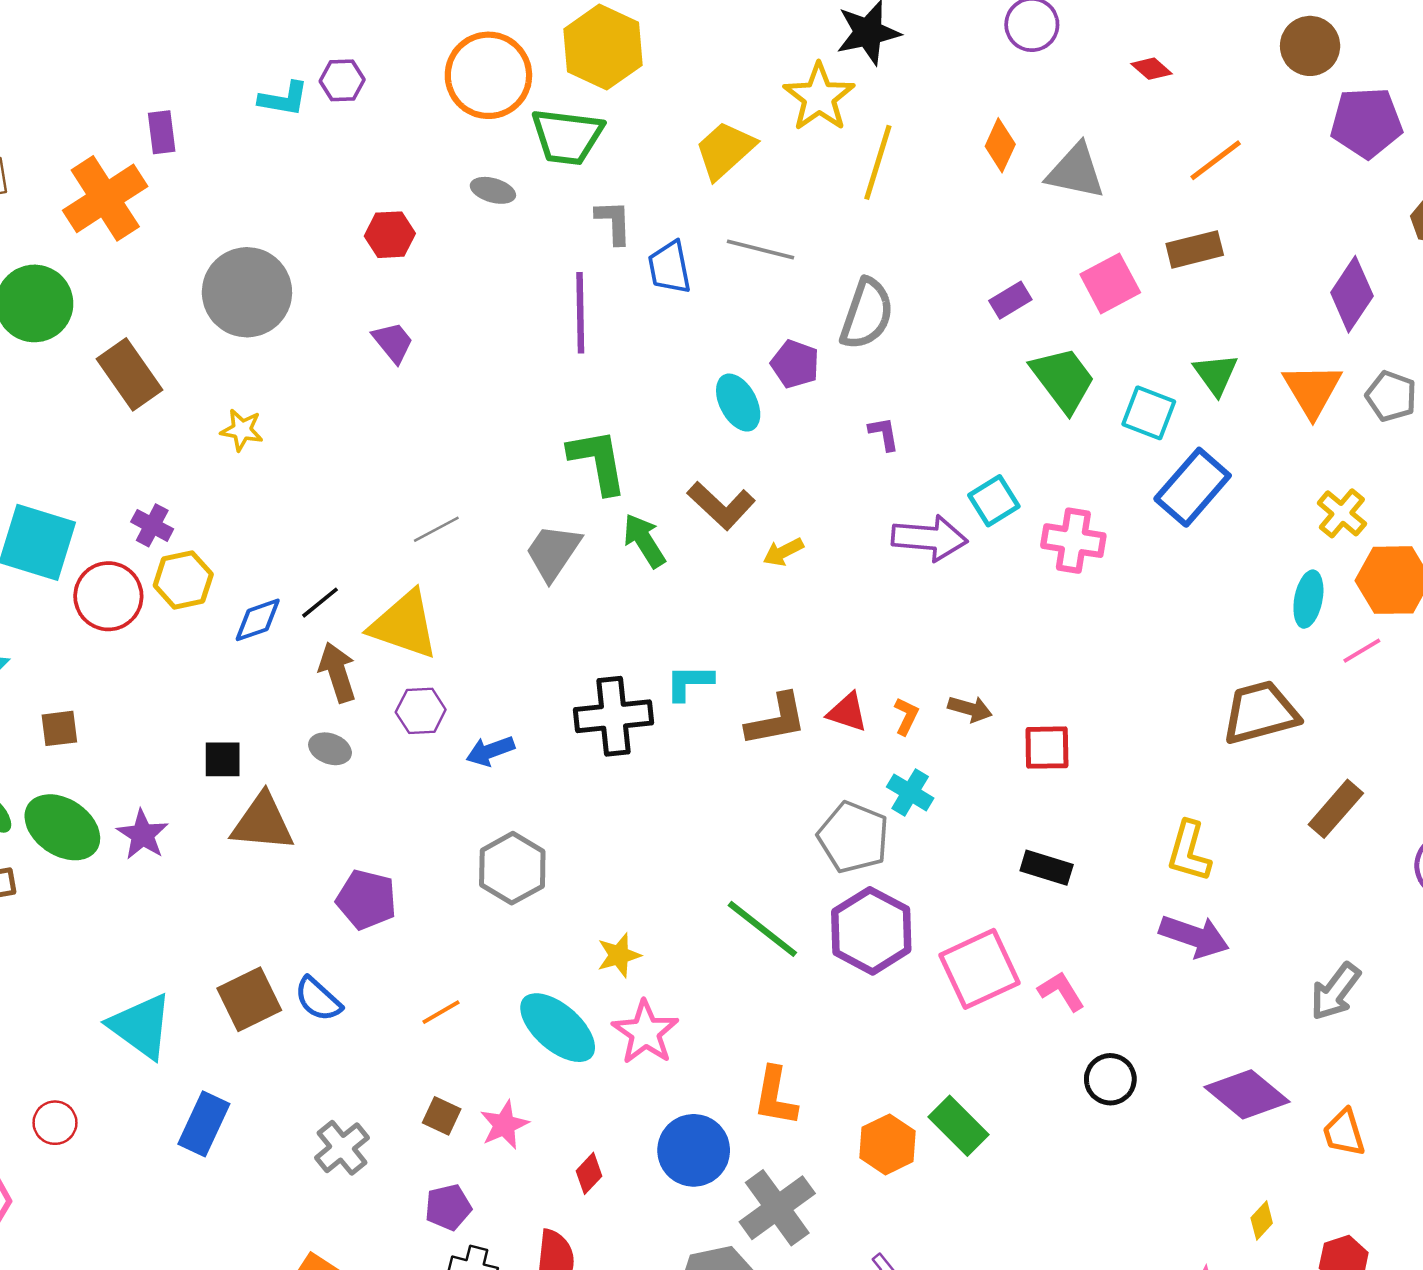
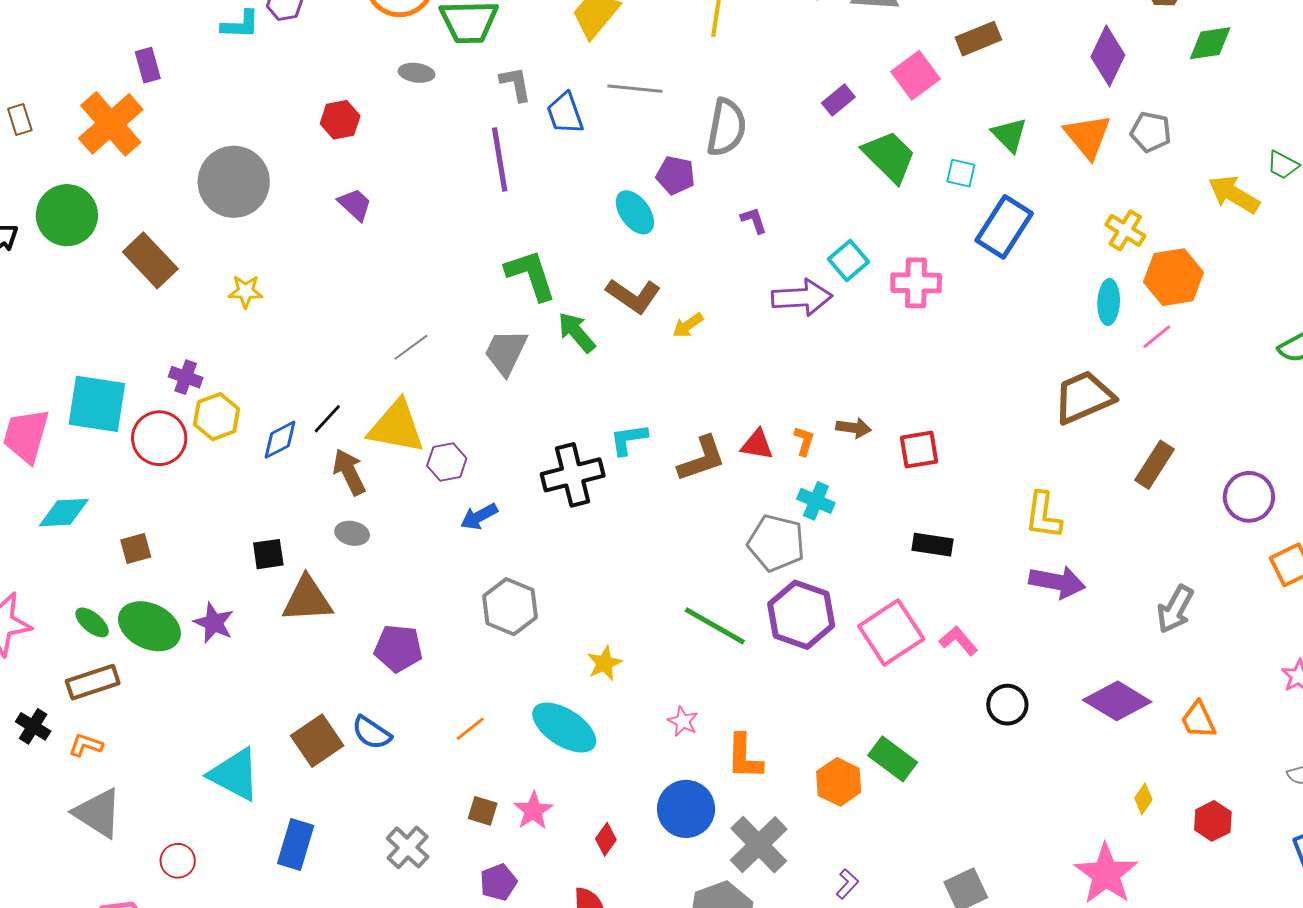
cyan square: (1149, 413) -> (961, 173), size x0.7
purple hexagon: (421, 711) -> (447, 462), moved
pink star: (645, 1032) -> (683, 721), moved, size x0.6

